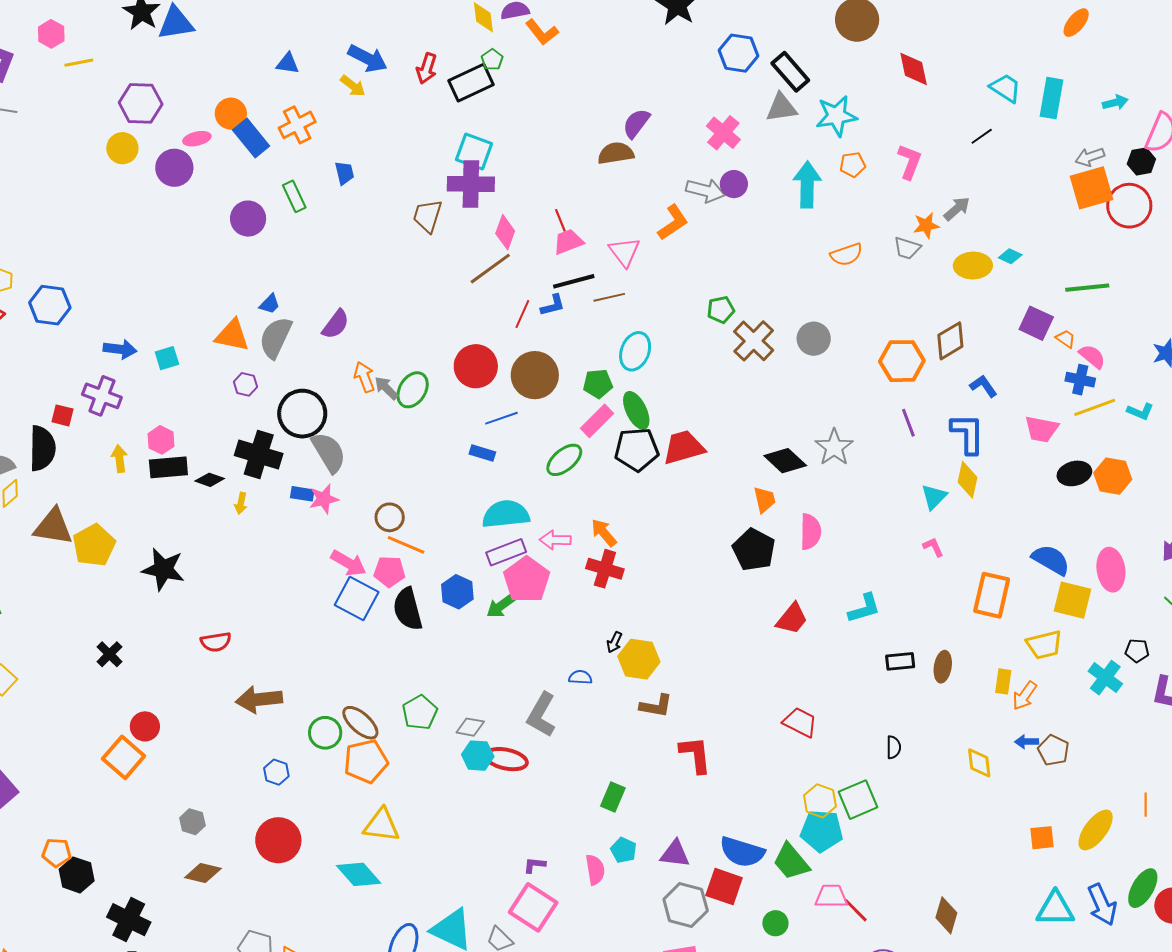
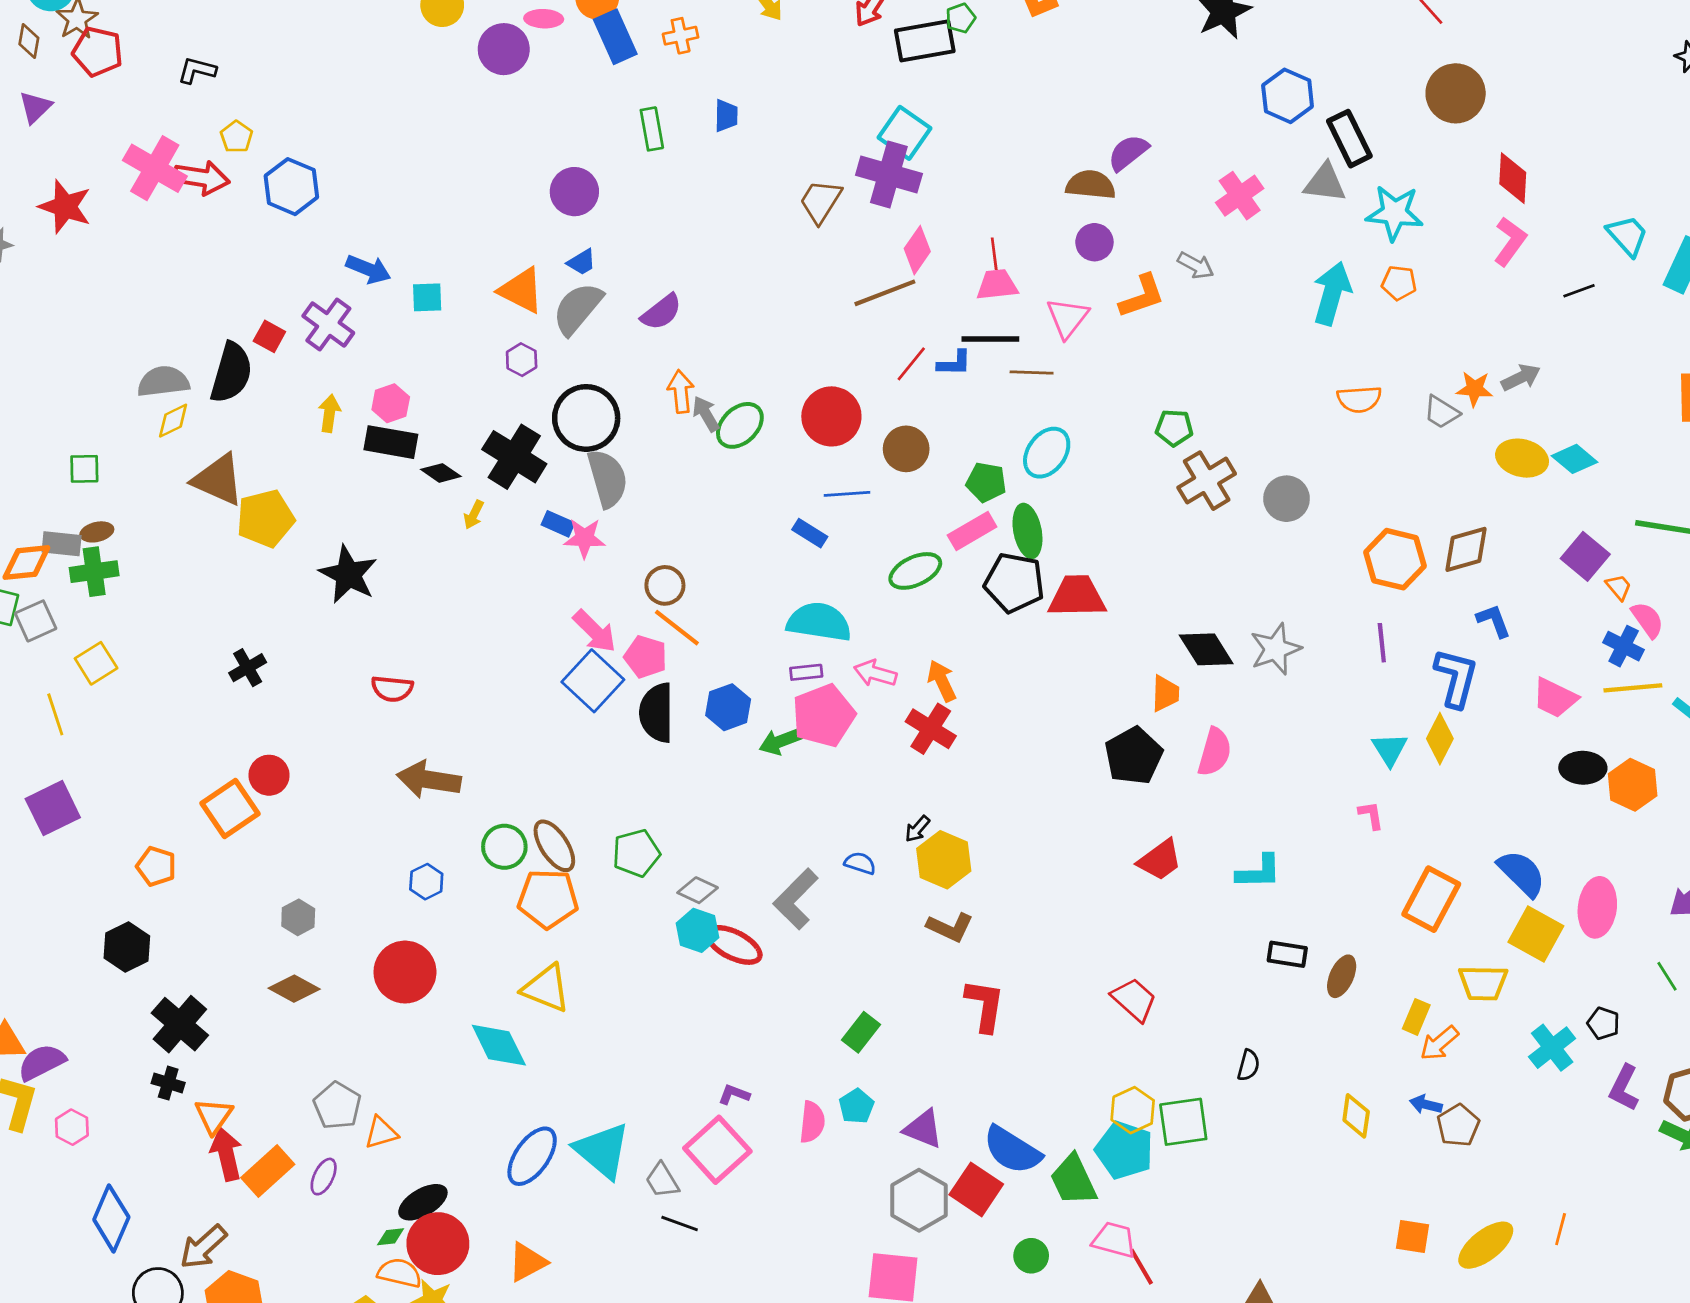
orange cross: (297, 125) -> (681, 36), size x0.7
pink L-shape: (910, 162) -> (1510, 241), moved
purple circle: (734, 184) -> (1094, 242), moved
gray arrow: (705, 191) -> (1196, 265), size x0.7
purple circle: (248, 219) -> (574, 192), moved
cyan diamond: (1010, 256) -> (1575, 459), size x1.4
brown circle: (535, 375) -> (906, 449), size x0.7
cyan triangle: (934, 497) -> (1390, 749), turned -32
purple rectangle: (506, 552) -> (806, 672), size x0.6
orange pentagon: (57, 853) -> (156, 866), moved

